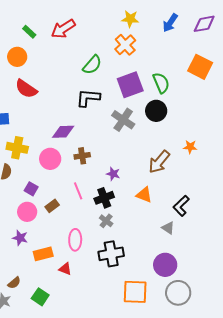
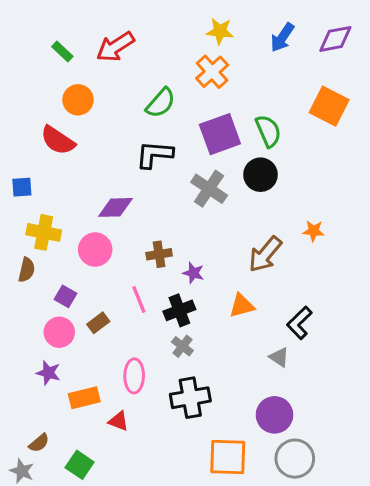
orange circle: (17, 57) -> (78, 100), moved
brown cross: (82, 156) -> (159, 254), moved
orange triangle: (144, 195) -> (242, 306), turned -36

